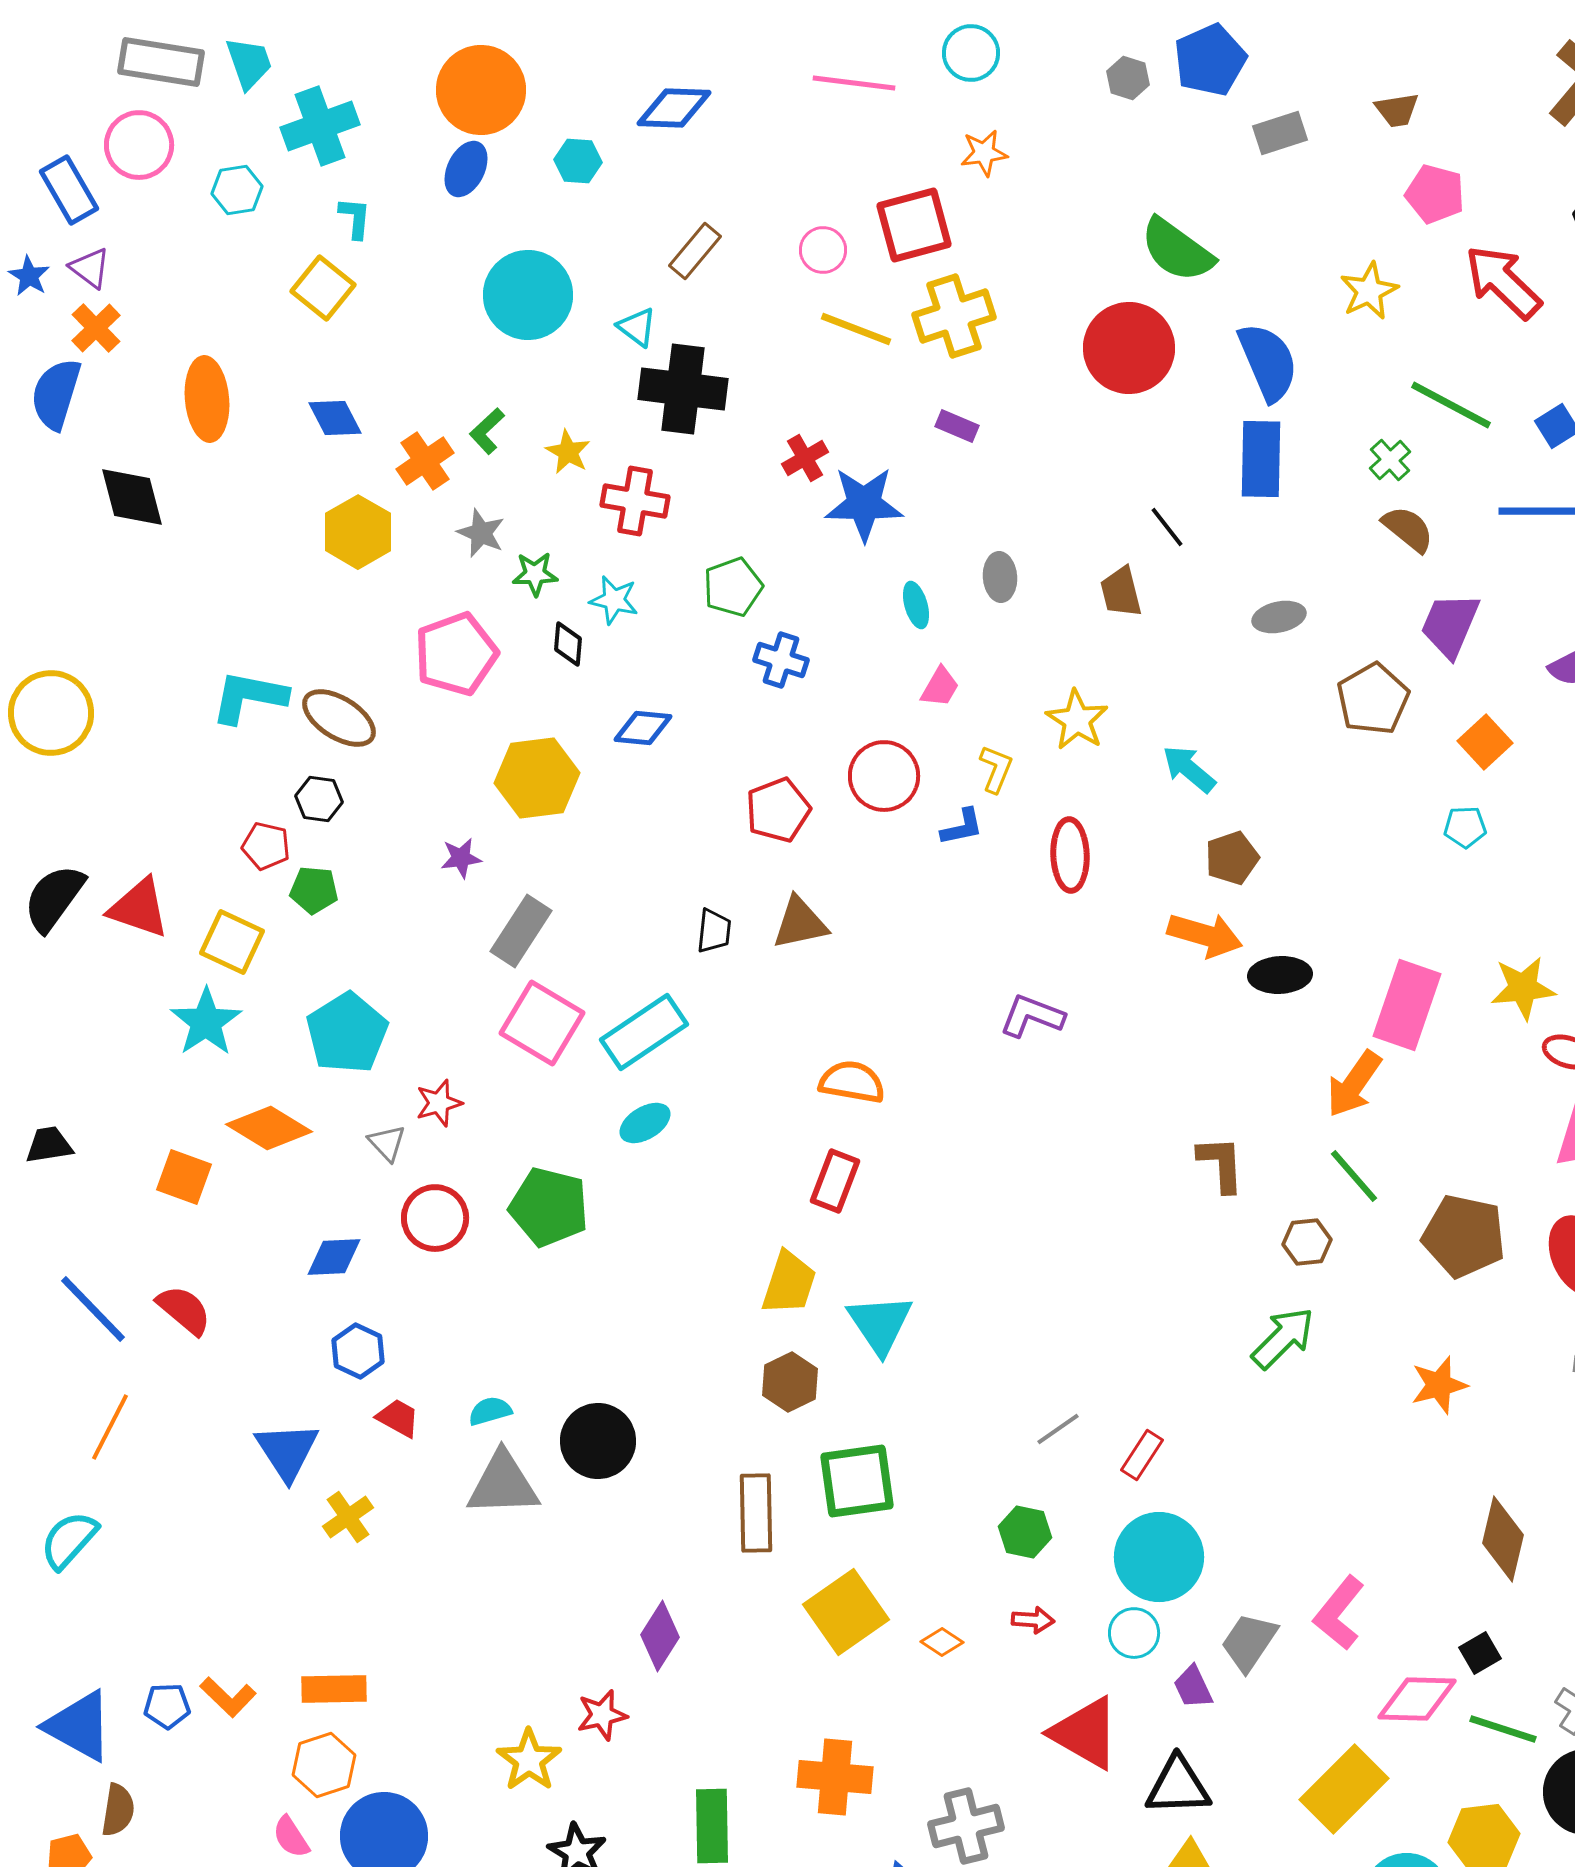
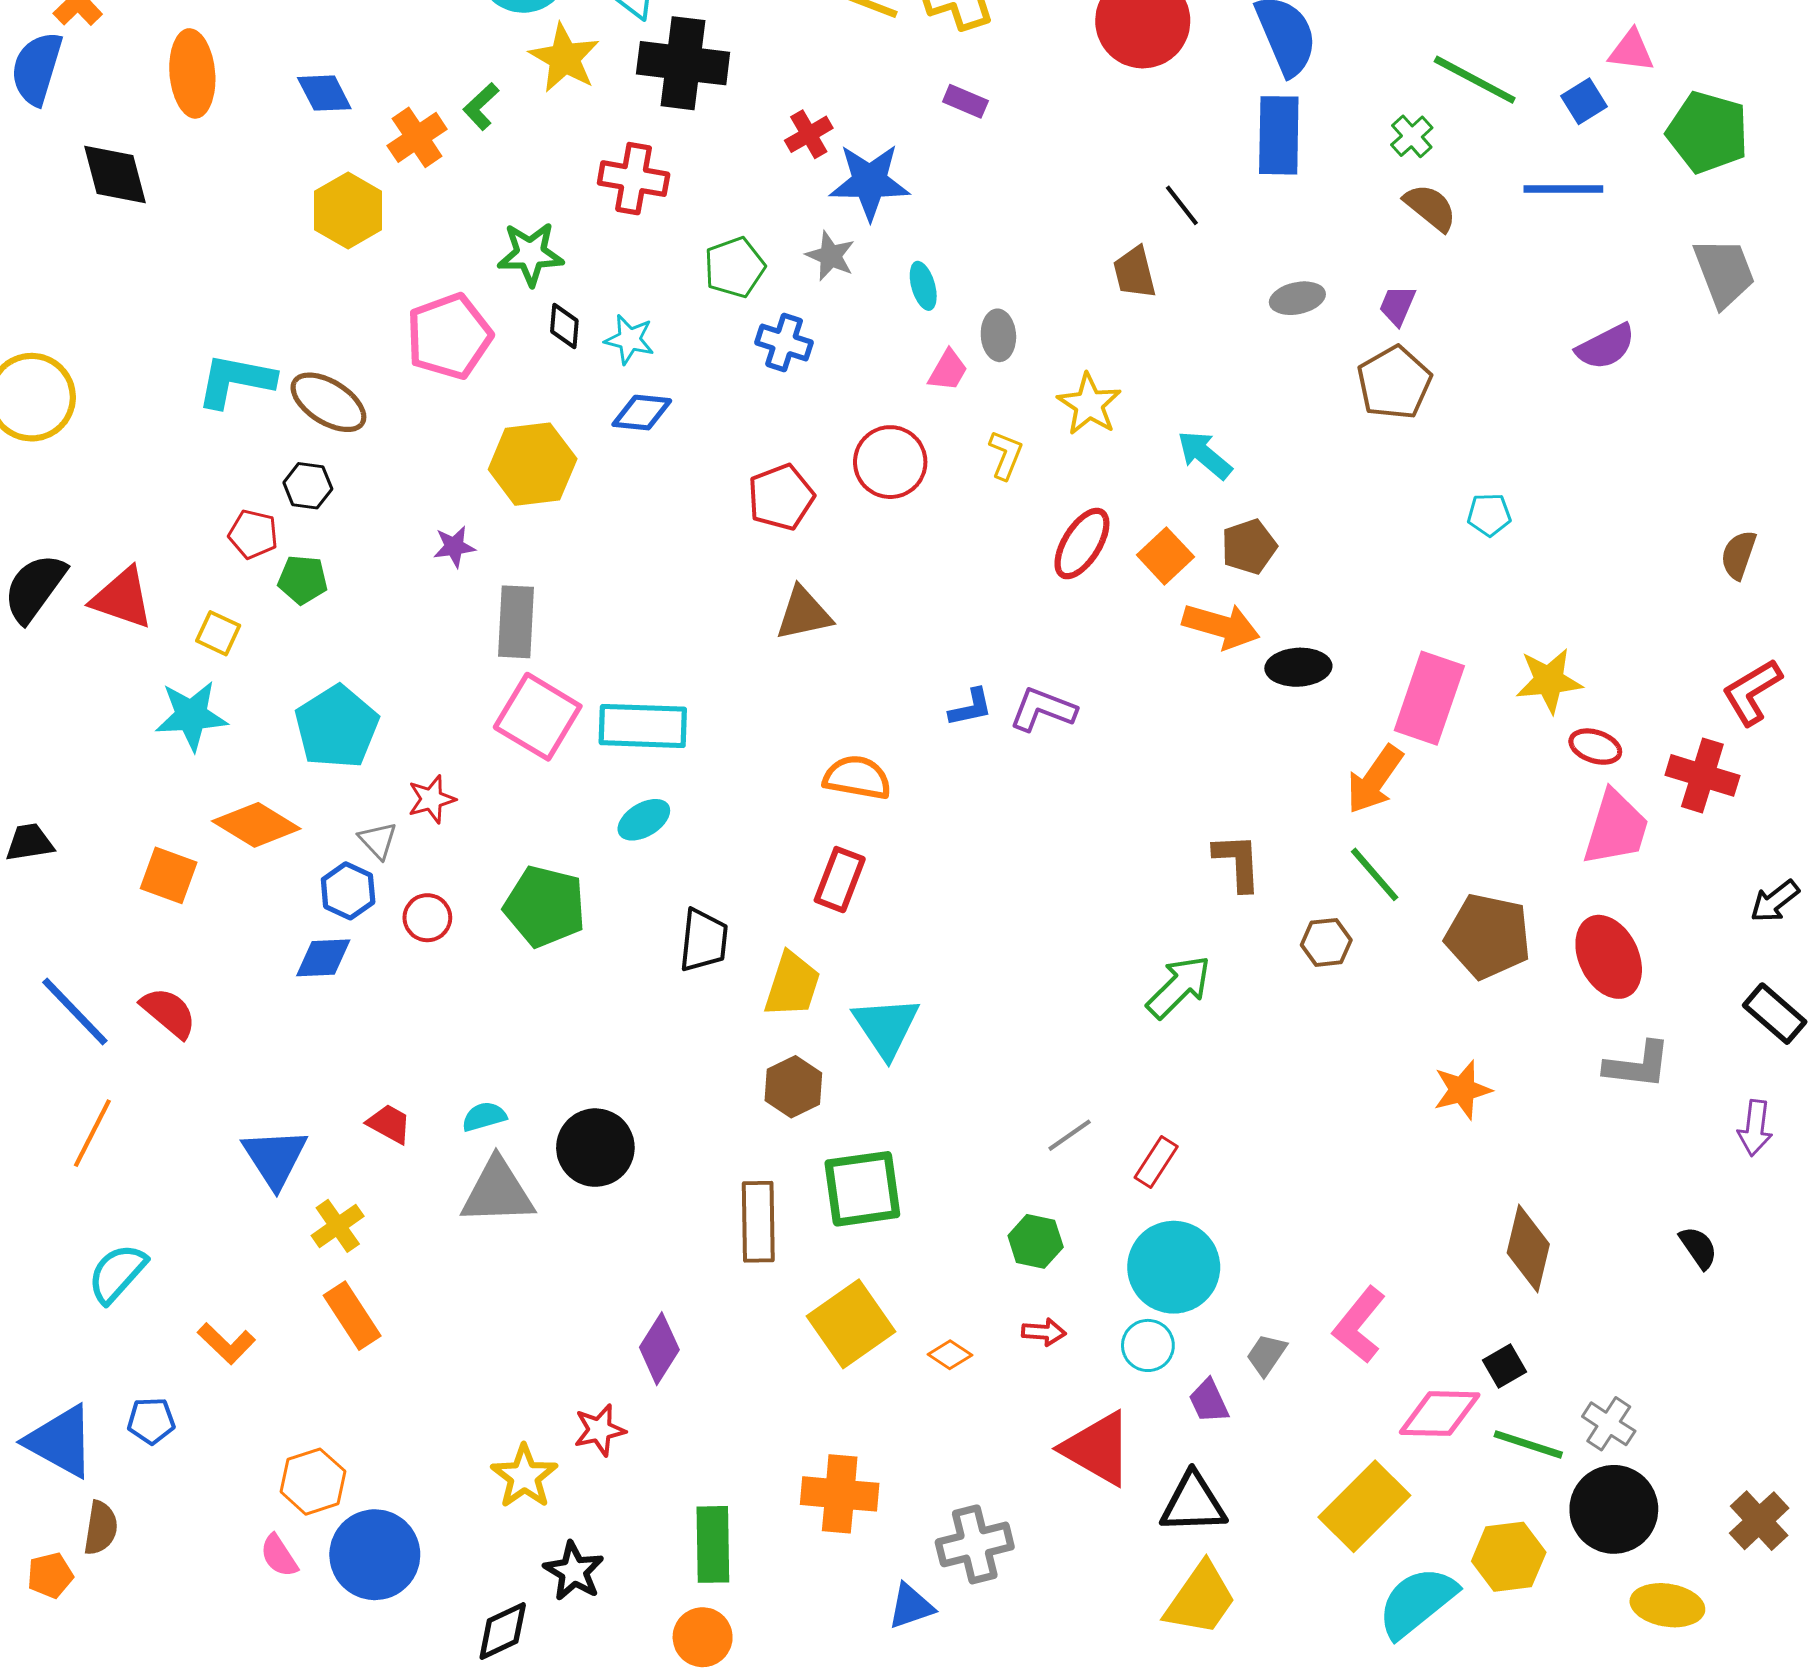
yellow star: (568, 452) -> (564, 58), moved, size x1.5
gray star: (481, 533) -> (830, 256), moved
green star: (535, 574) -> (530, 254), size x1.4
gray ellipse: (1000, 577) -> (998, 335), moved
cyan star: (614, 600) -> (629, 339), moved
purple trapezoid: (1450, 625) -> (1397, 305), moved, size x0.6
orange square: (1485, 742) -> (1165, 556), moved
blue L-shape: (962, 827) -> (971, 707), moved
red ellipse: (1070, 855) -> (1082, 544), turned 34
gray rectangle: (521, 931) -> (516, 622), turned -30
black trapezoid: (714, 931) -> (704, 940), moved, size x1.4
yellow square: (232, 942) -> (218, 633), size x0.7
cyan star: (206, 1022) -> (191, 716), turned 30
cyan rectangle: (644, 1032) -> (643, 726), turned 36
red circle: (435, 1218) -> (427, 918), size x0.7
green arrow: (1283, 1338) -> (1179, 987), moved
blue hexagon: (358, 1351) -> (348, 891), moved
cyan semicircle: (69, 1540) -> (117, 1273), moved
gray trapezoid: (1249, 1642) -> (1266, 1355), size x0.7
orange rectangle: (334, 1689) -> (352, 1316), moved, turned 58
orange L-shape: (228, 1697) -> (226, 1343), moved

